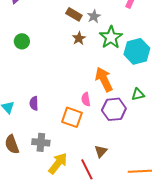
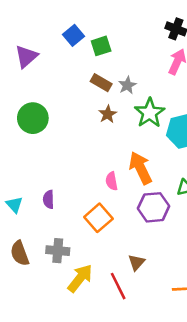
green circle: (22, 41) -> (33, 118), size x1.5
pink semicircle: (86, 99) -> (112, 181), moved
orange square: (72, 117) -> (98, 218), turned 30

